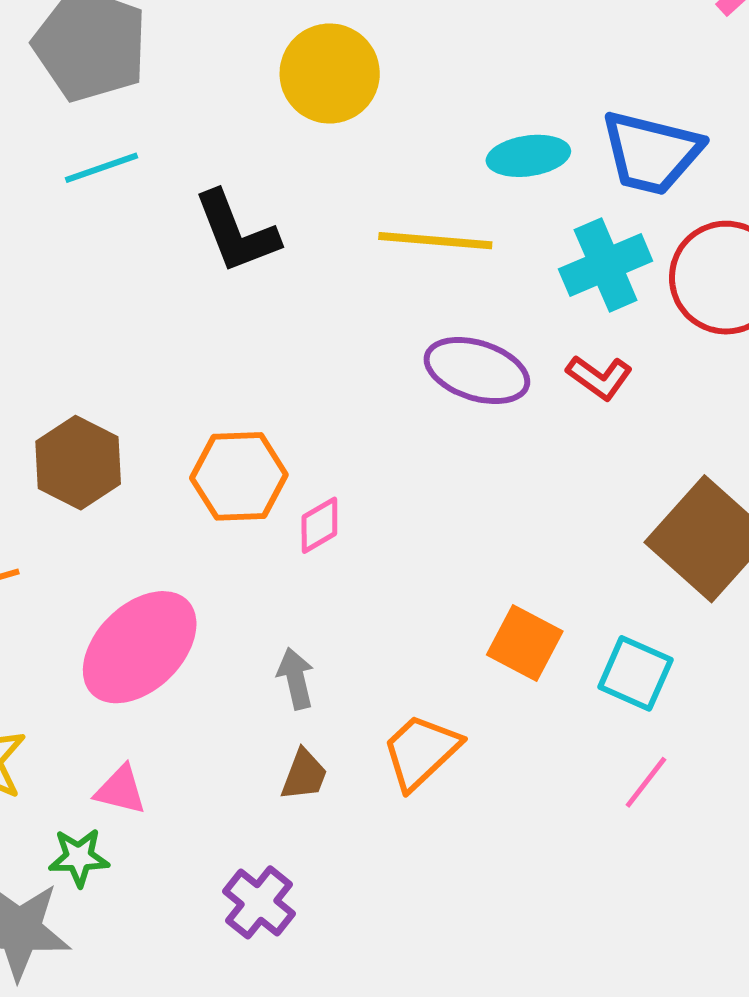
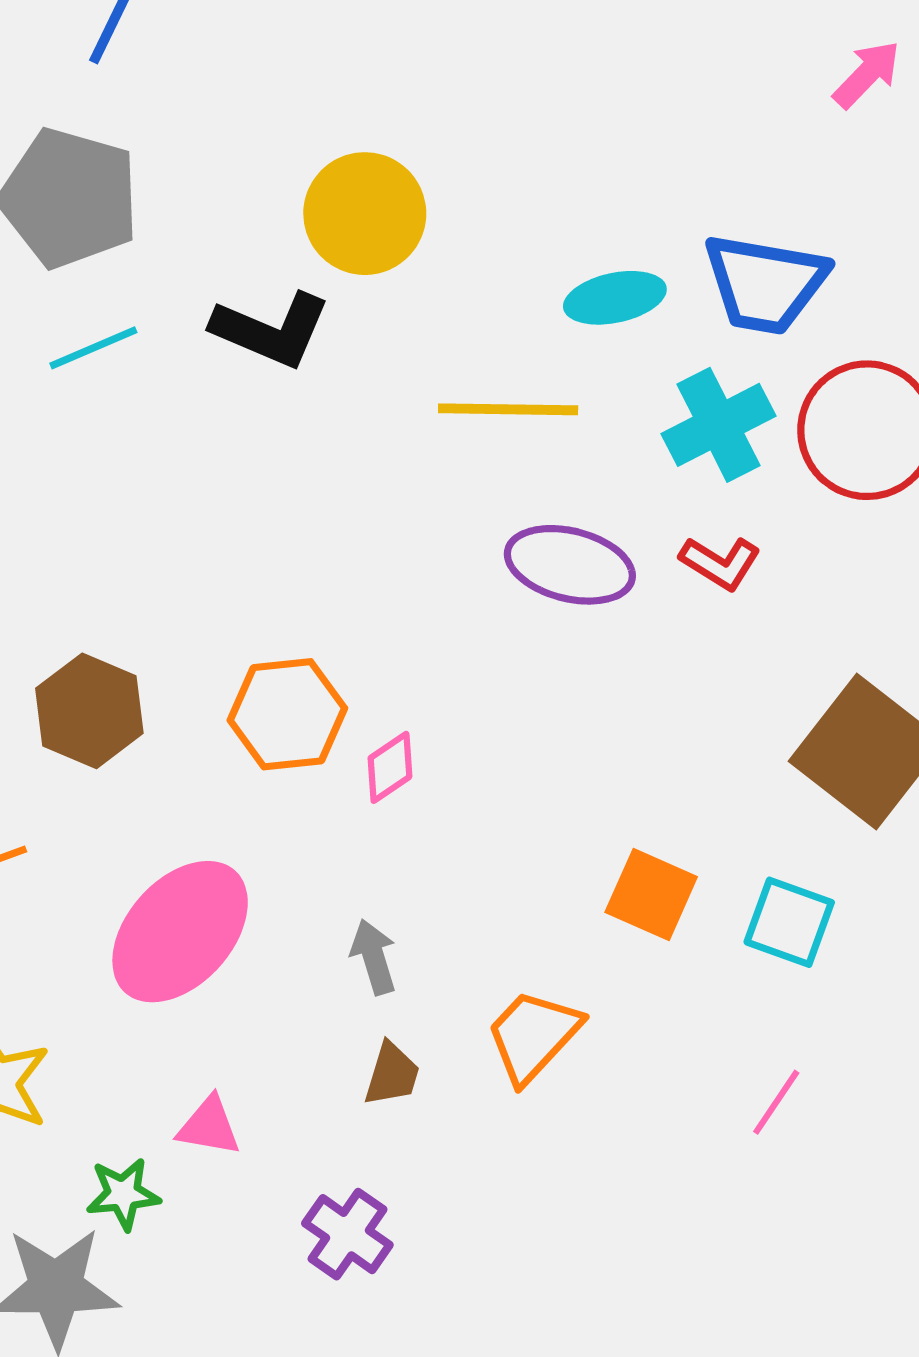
black L-shape: (236, 232) -> (271, 330), moved, turned -42
pink line: (646, 782) -> (776, 1102), moved
pink triangle: (121, 790) -> (209, 1126), moved

